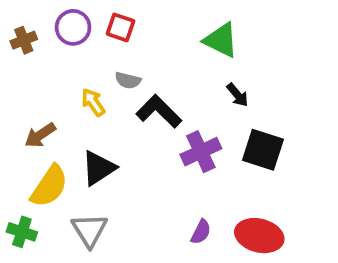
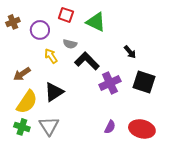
purple circle: (73, 27) -> (40, 30), moved
green triangle: (221, 40) -> (96, 22), moved
green cross: (22, 232) -> (22, 127), moved

